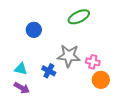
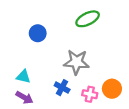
pink cross: (93, 62) -> (90, 94), moved
blue cross: (49, 71) -> (62, 88), moved

